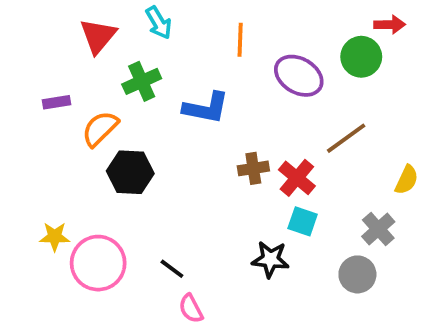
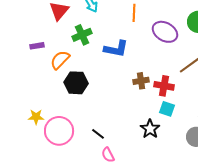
red cross: (297, 178) -> (164, 86), turned -30
black star: (270, 259) -> (150, 129), turned 30

